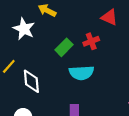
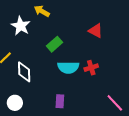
red triangle: (109, 17) -> (96, 31), moved
red cross: (91, 41) -> (91, 68), moved

